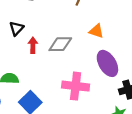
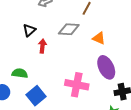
gray diamond: (60, 44) -> (69, 29), moved

